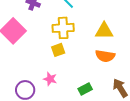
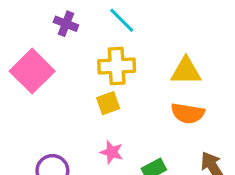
pink star: (50, 79) -> (112, 152), moved

